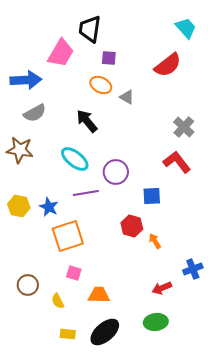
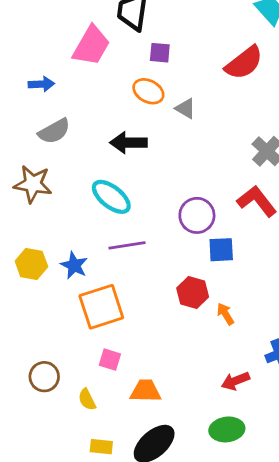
blue arrow: (26, 80) -> (41, 84), size x0.6
black arrow: (87, 121) -> (128, 143), turned -50
purple circle: (116, 172) -> (197, 215), moved

